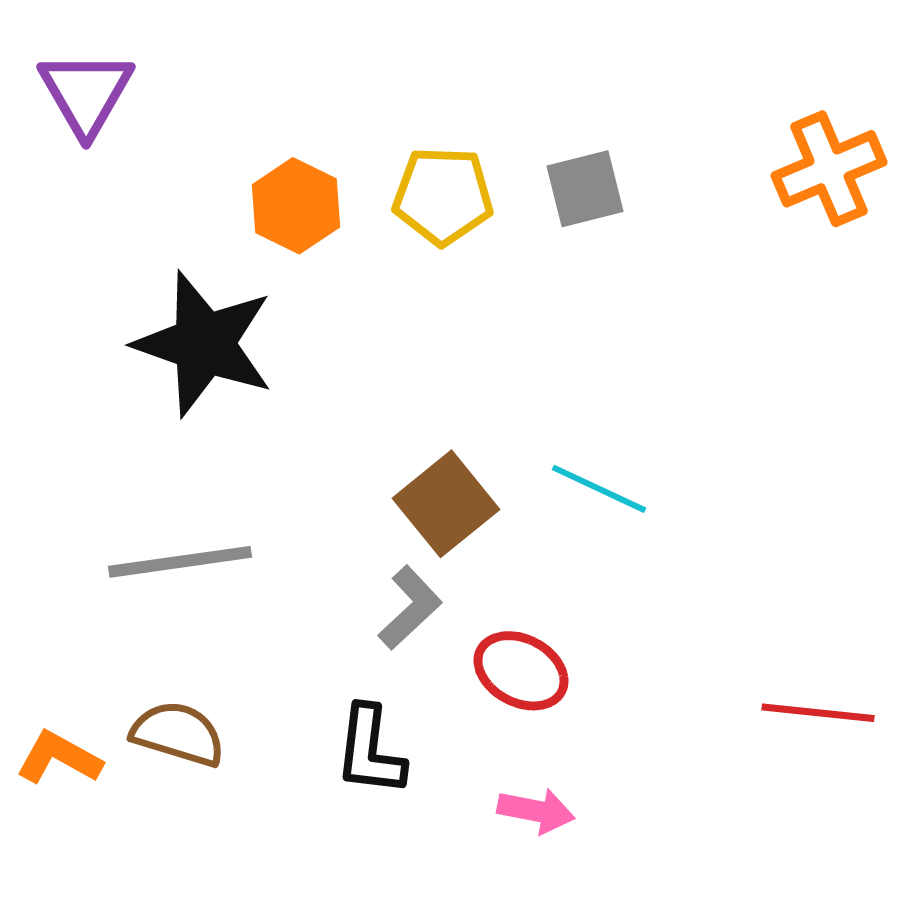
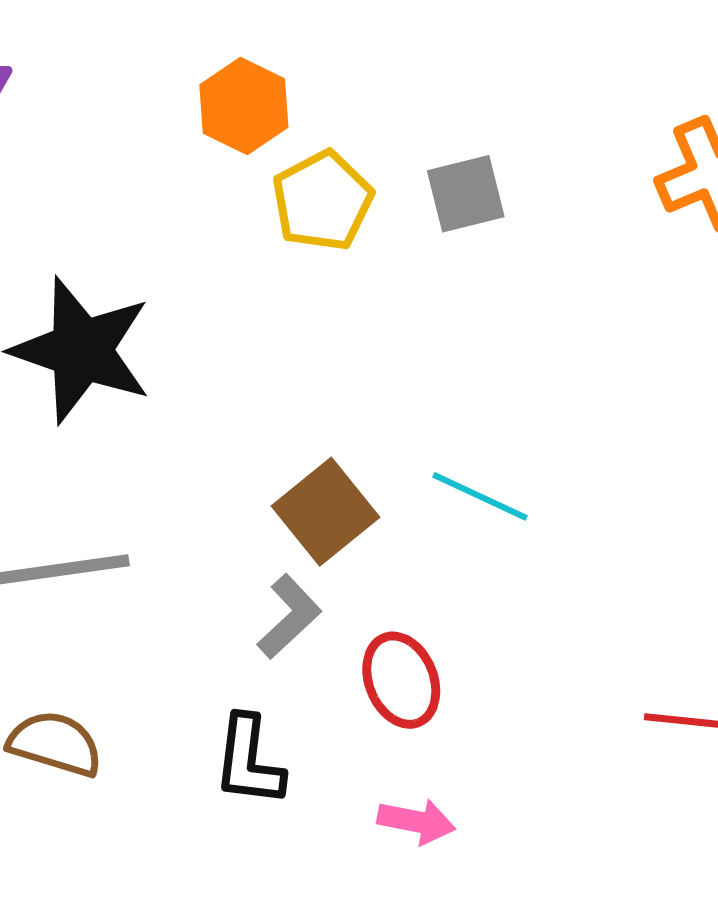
yellow pentagon: (443, 196) -> (323, 201), turned -30
orange hexagon: (296, 206) -> (244, 106), moved
red ellipse: (521, 671) -> (401, 680), turned 40

